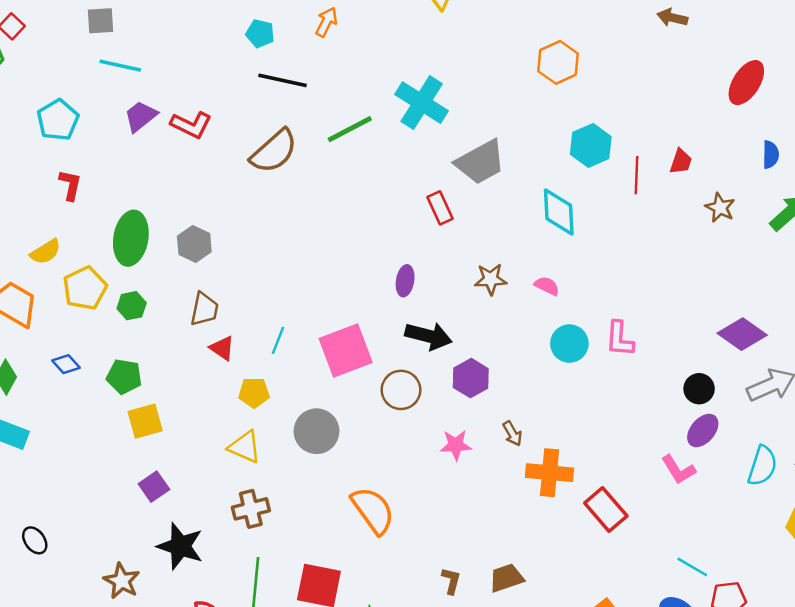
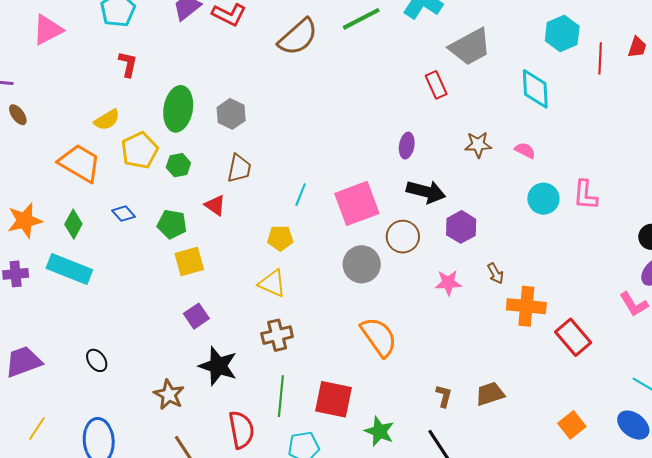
red triangle: (222, 348) -> (215, 205), moved
gray circle: (317, 431) -> (362, 264), moved

